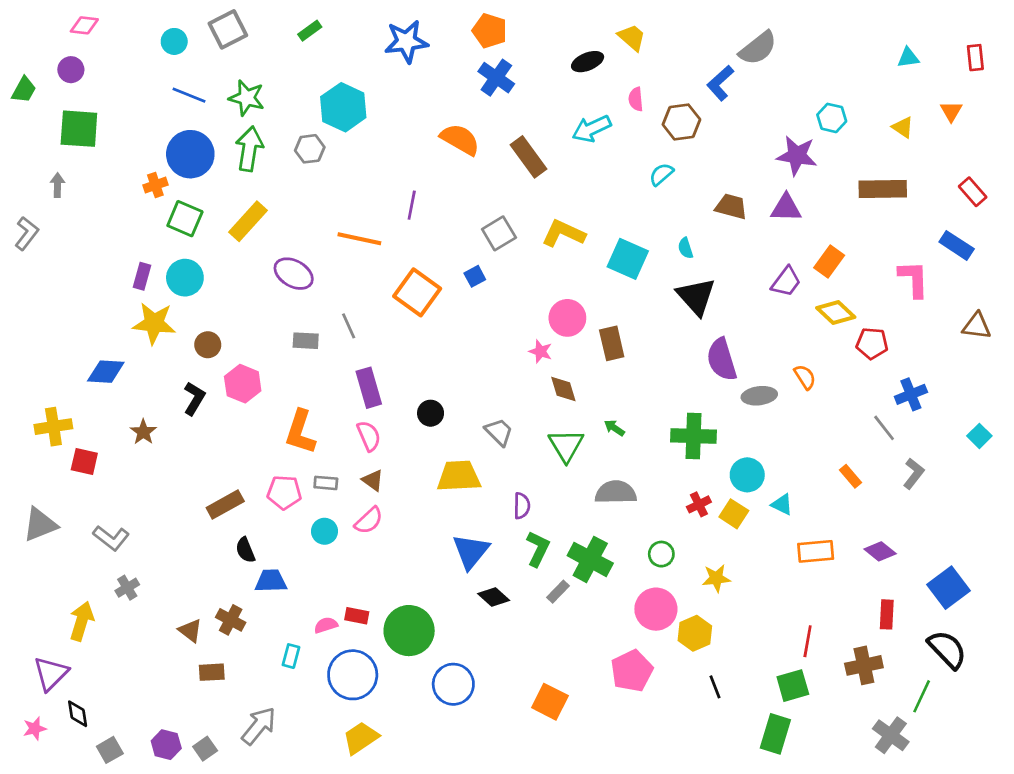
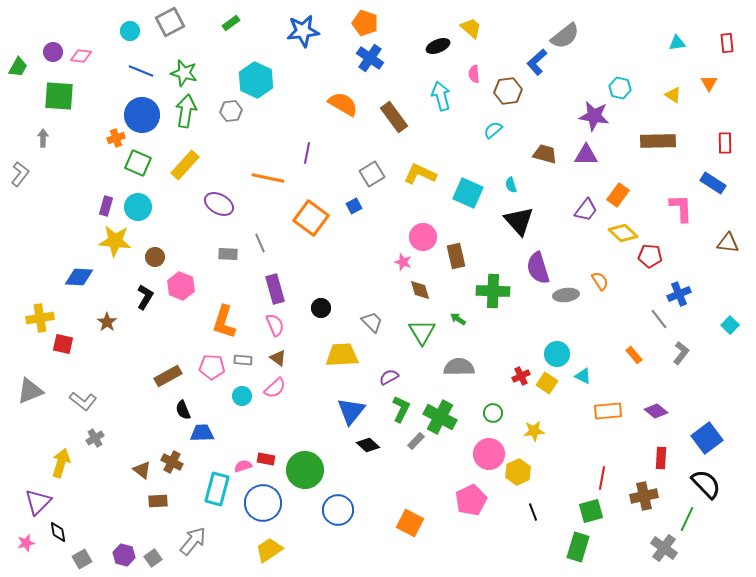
pink diamond: (84, 25) -> (81, 56), moved
cyan arrow: (592, 129) -> (441, 96), turned 100
red rectangle: (973, 192) -> (725, 143), turned 40
green cross: (694, 436) -> (493, 291), moved
purple semicircle: (522, 506) -> (389, 377), turned -120
cyan rectangle: (291, 656) -> (217, 489), size x1.8

